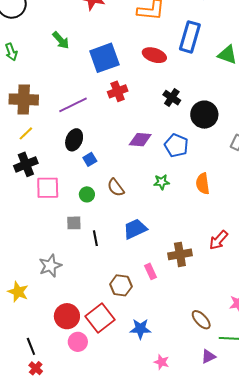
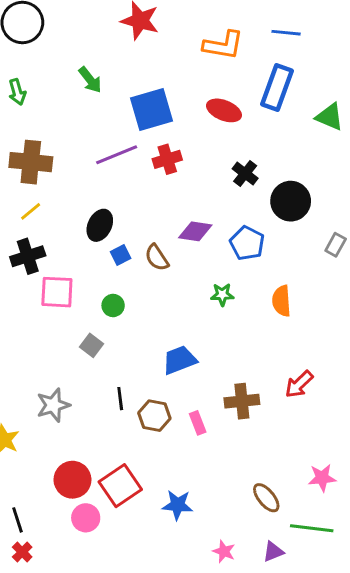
purple line: (73, 105) -> (117, 155), moved
brown semicircle: (116, 187) -> (157, 258), moved
gray square: (74, 223) -> (91, 345), turned 35
black line: (95, 238) -> (120, 399), moved
brown hexagon: (121, 285) -> (154, 416), moved
pink star: (162, 362) -> (224, 551), moved

